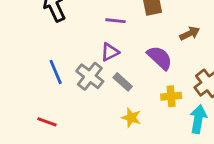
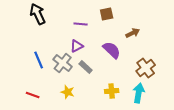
yellow cross: (171, 96) -> (112, 91), moved
yellow star: (131, 118) -> (68, 92), moved

